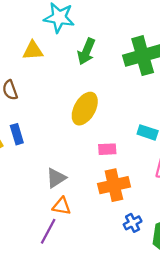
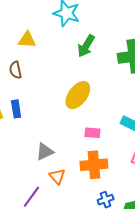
yellow triangle: (33, 51) -> (27, 40), moved
orange triangle: (62, 206) -> (57, 176), moved, turned 30

